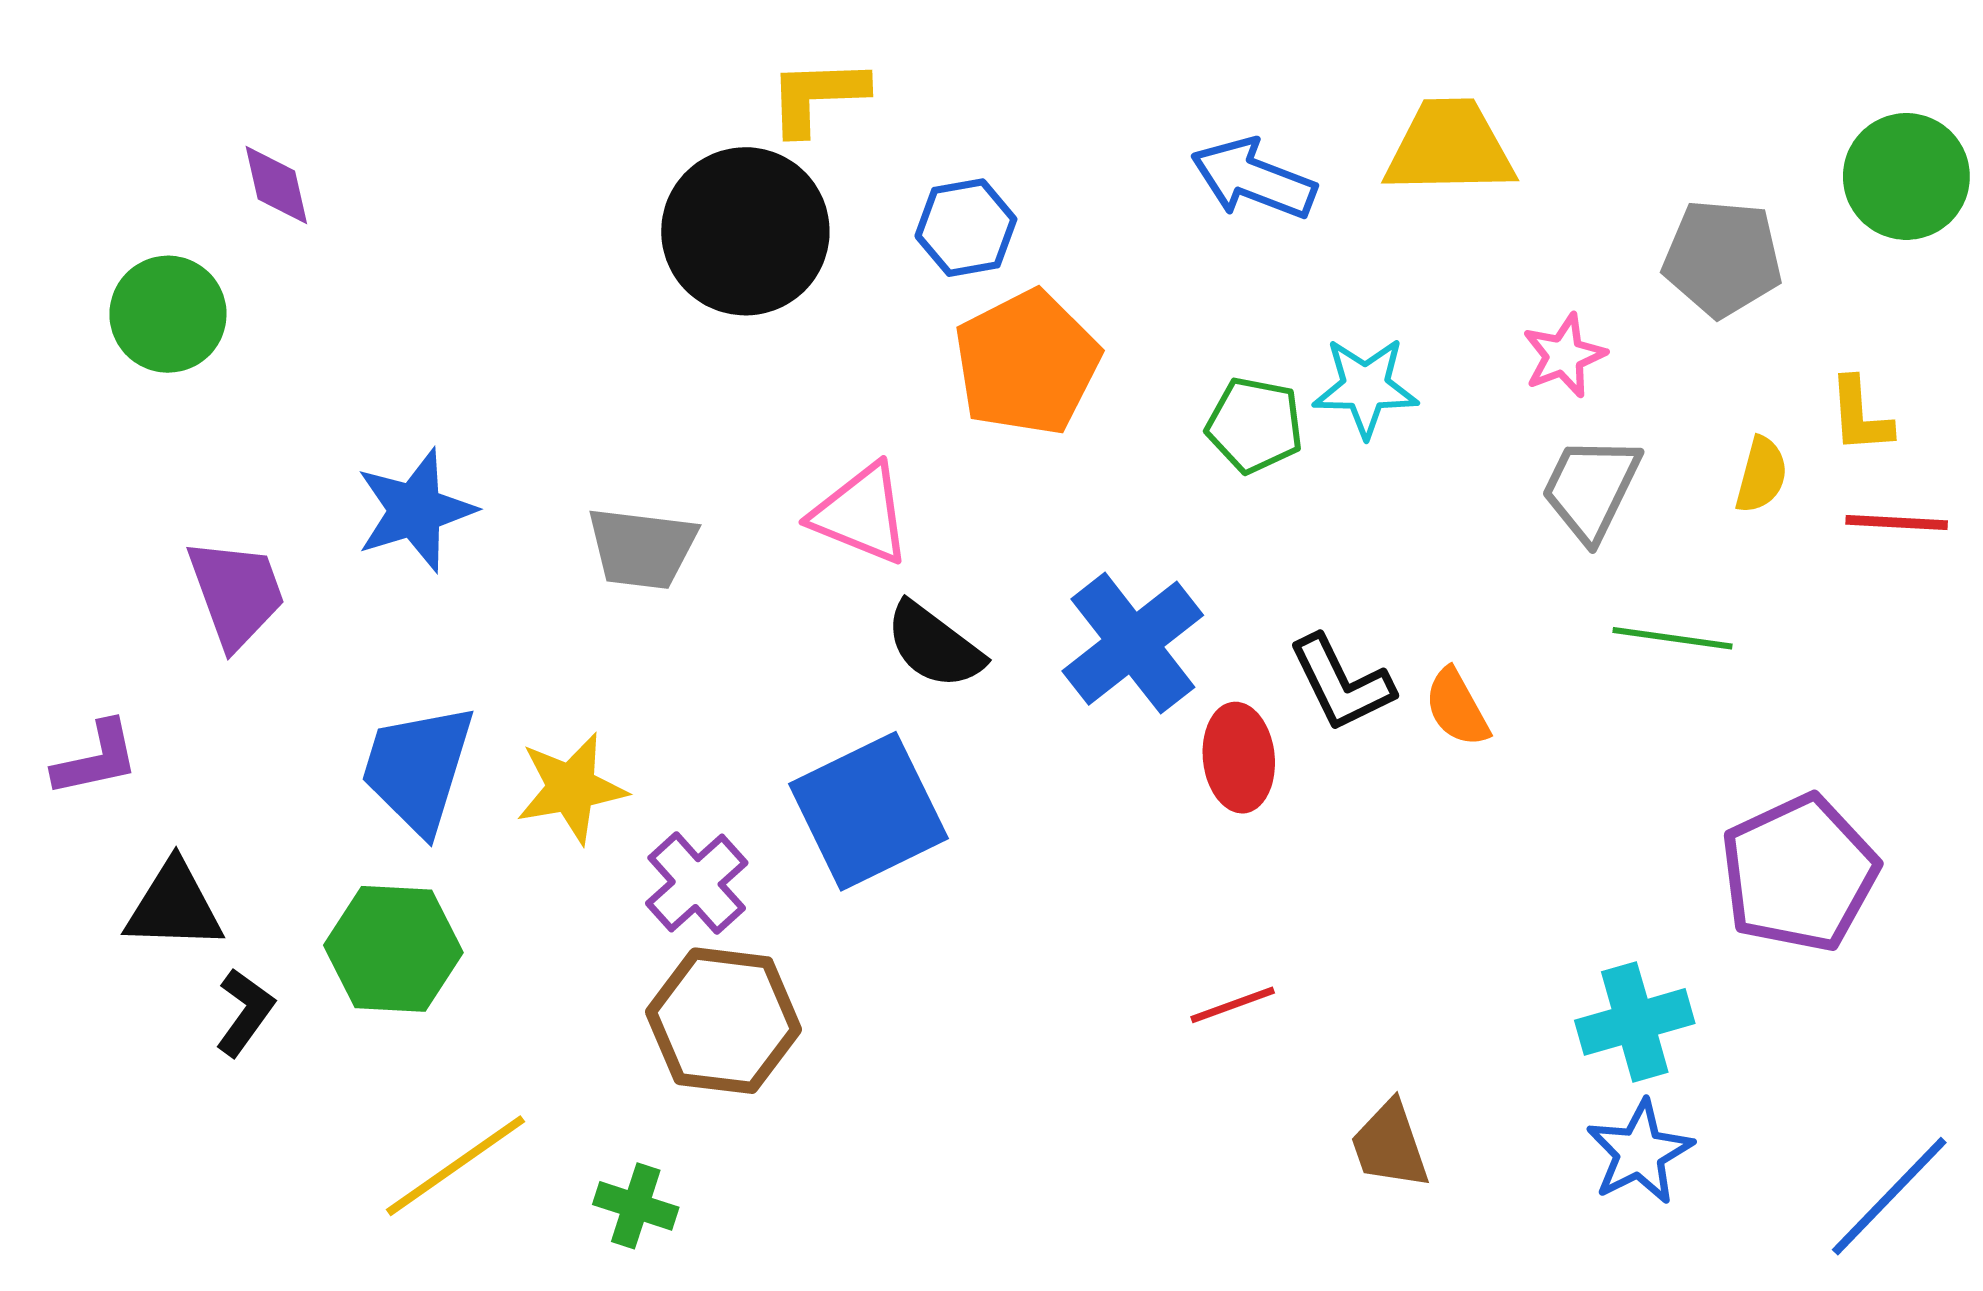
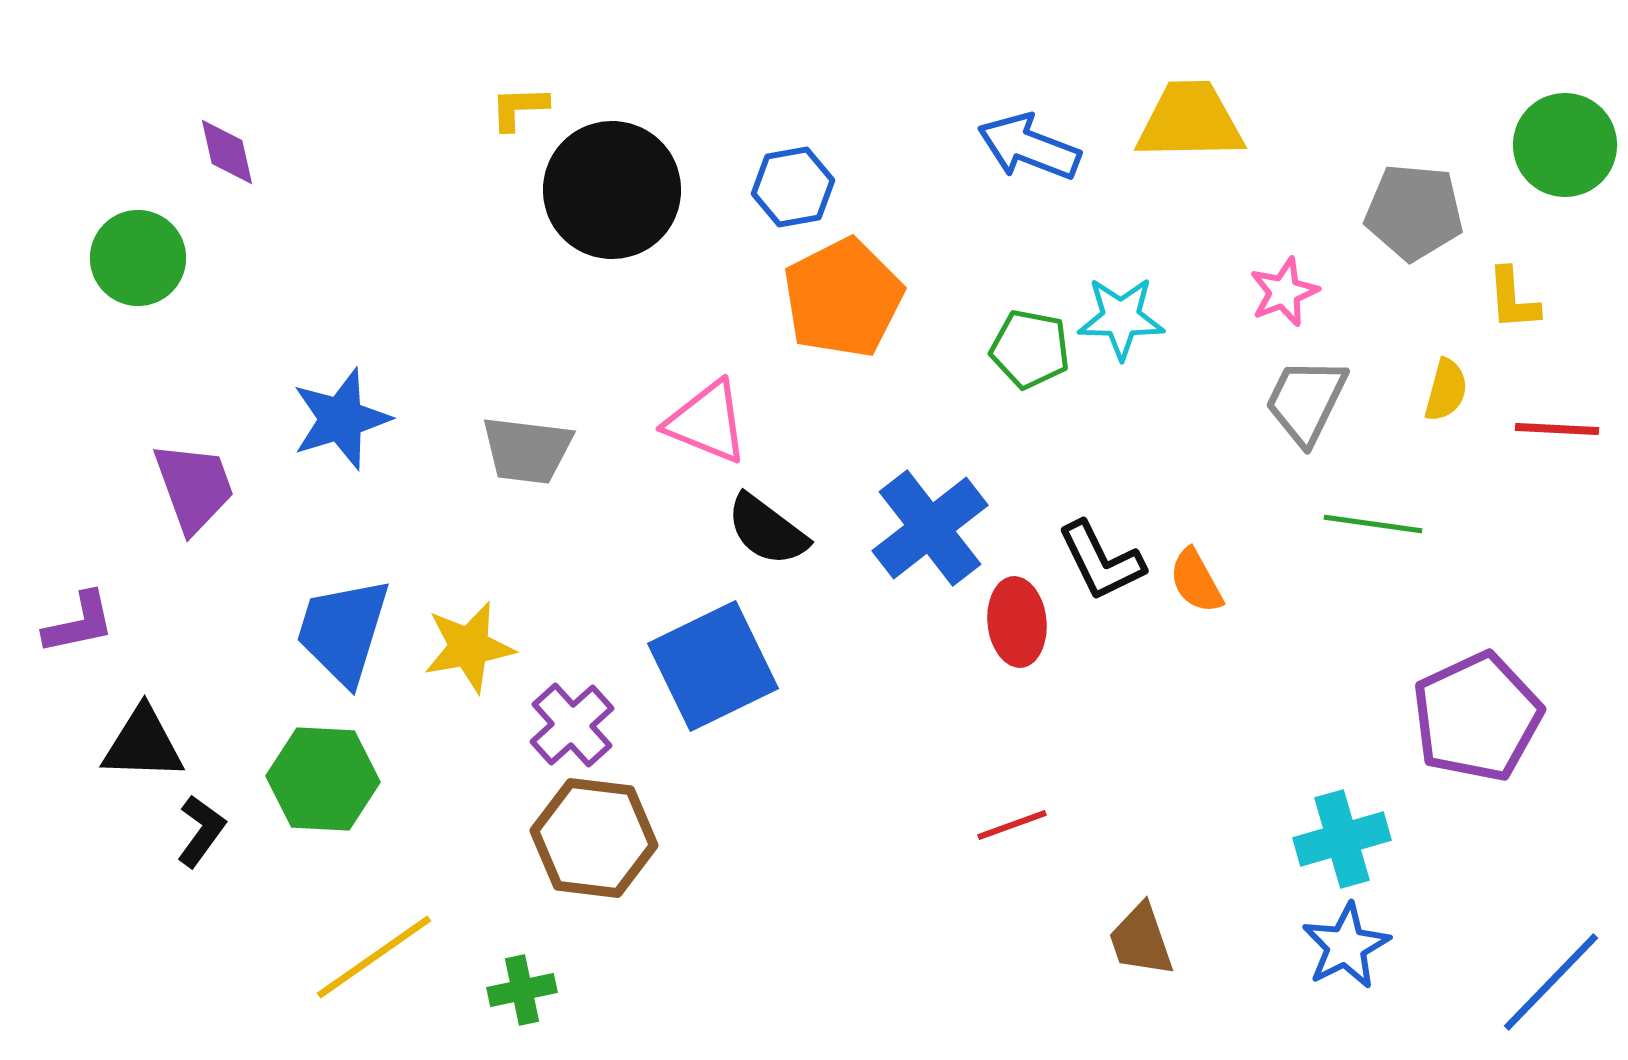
yellow L-shape: (817, 96) -> (519, 108), moved, size x0.7
yellow L-shape: (1860, 415) -> (1513, 299), moved
green cross: (636, 1206) -> (522, 990), turned -30

